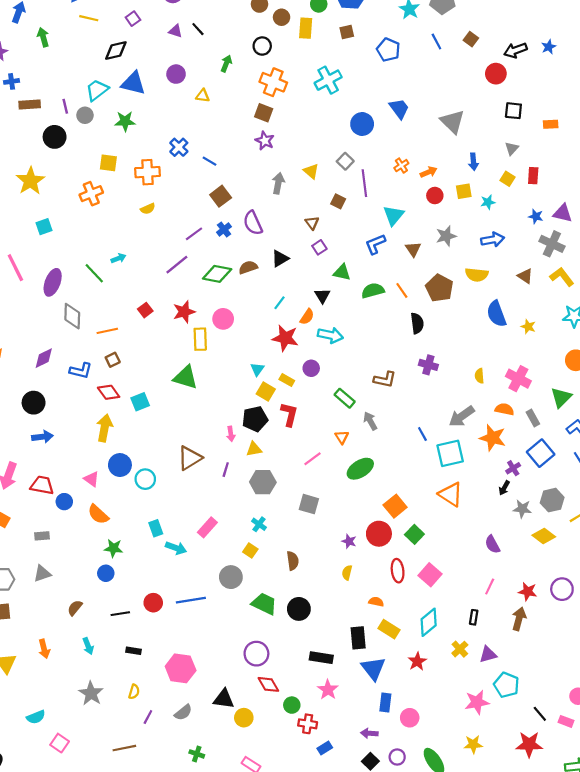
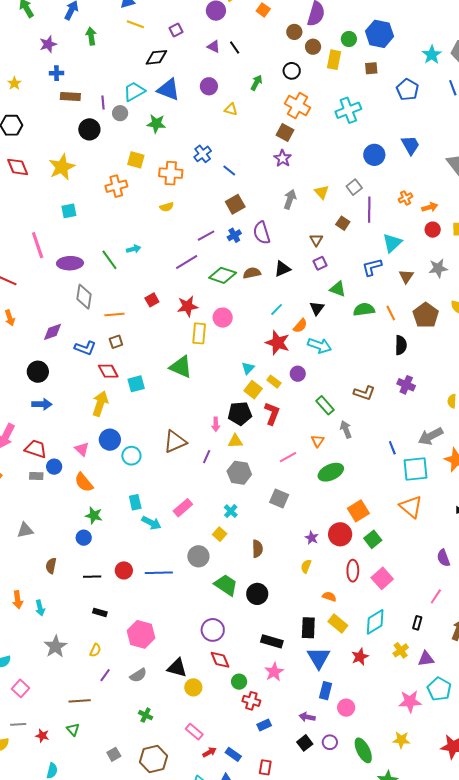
purple ellipse: (53, 282) -> (70, 263), turned 60
gray rectangle: (42, 536) -> (36, 476), moved
brown semicircle: (75, 608) -> (51, 566), turned -35
cyan arrow: (88, 646) -> (40, 608), moved

